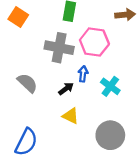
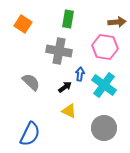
pink hexagon: (94, 42) -> (105, 47), moved
cyan cross: (110, 86) -> (104, 85), size x1.4

